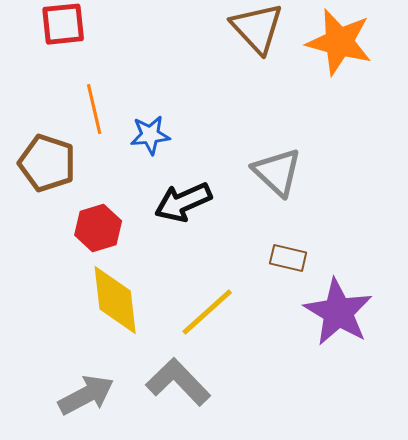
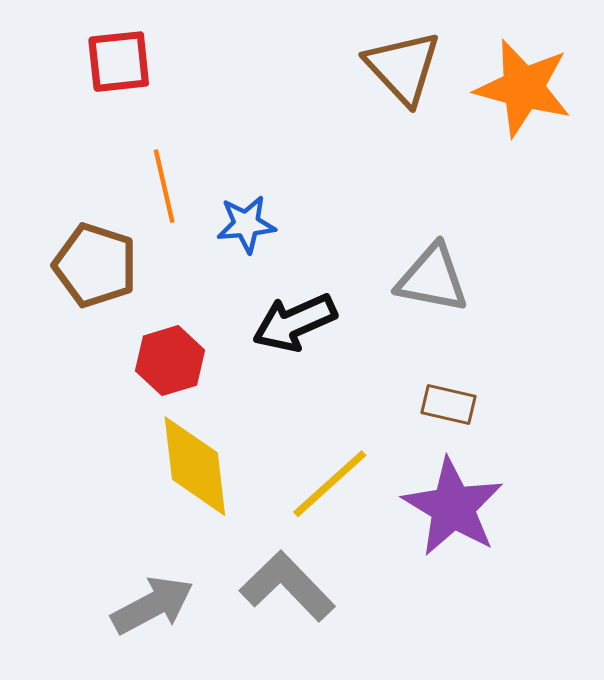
gray triangle: (277, 172) -> (432, 278), turned -32
purple star: (338, 312) -> (453, 507), moved

